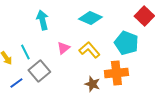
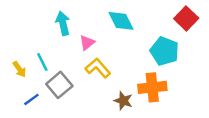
cyan diamond: (90, 18) -> (121, 21), turned 40
pink triangle: (63, 48) -> (87, 43), moved
yellow L-shape: (89, 50) -> (98, 68), moved

